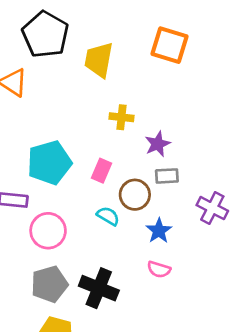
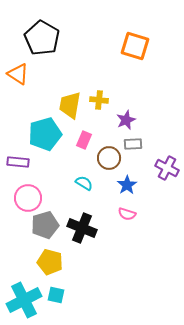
yellow trapezoid: (99, 60) -> (70, 105), moved
cyan semicircle: (108, 216) -> (84, 183), moved
pink circle: (48, 231) -> (28, 198), moved

